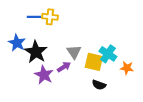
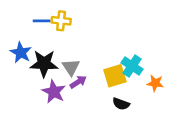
black star: (36, 52) -> (44, 64), turned -30
gray triangle: (74, 52) -> (71, 67), moved
yellow square: (94, 62) -> (115, 76), turned -30

